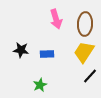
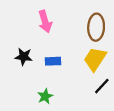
pink arrow: (56, 19) -> (45, 22), moved

